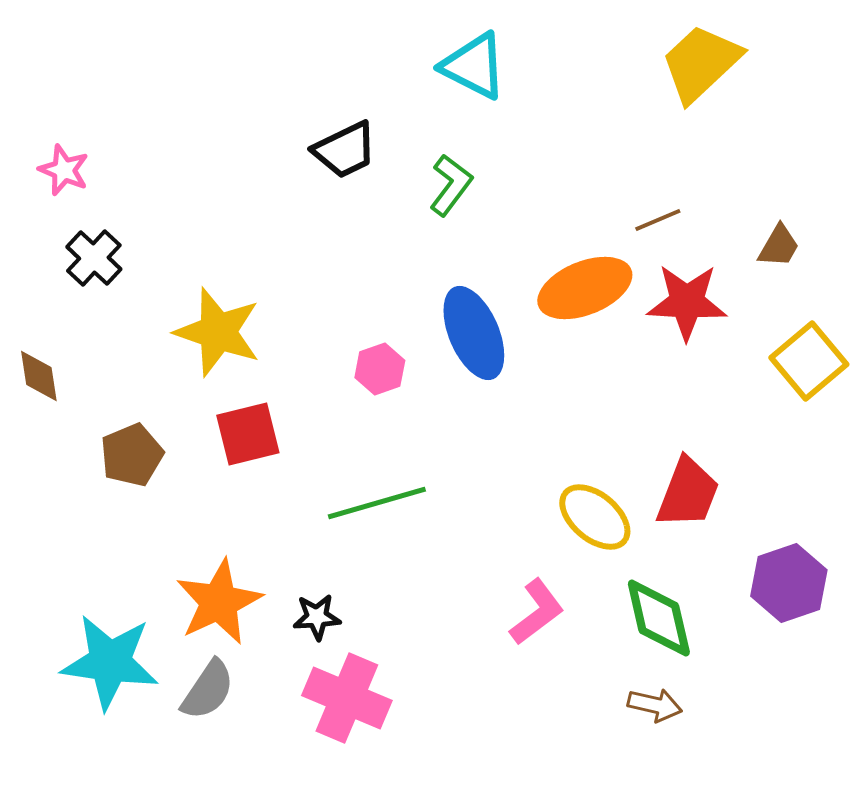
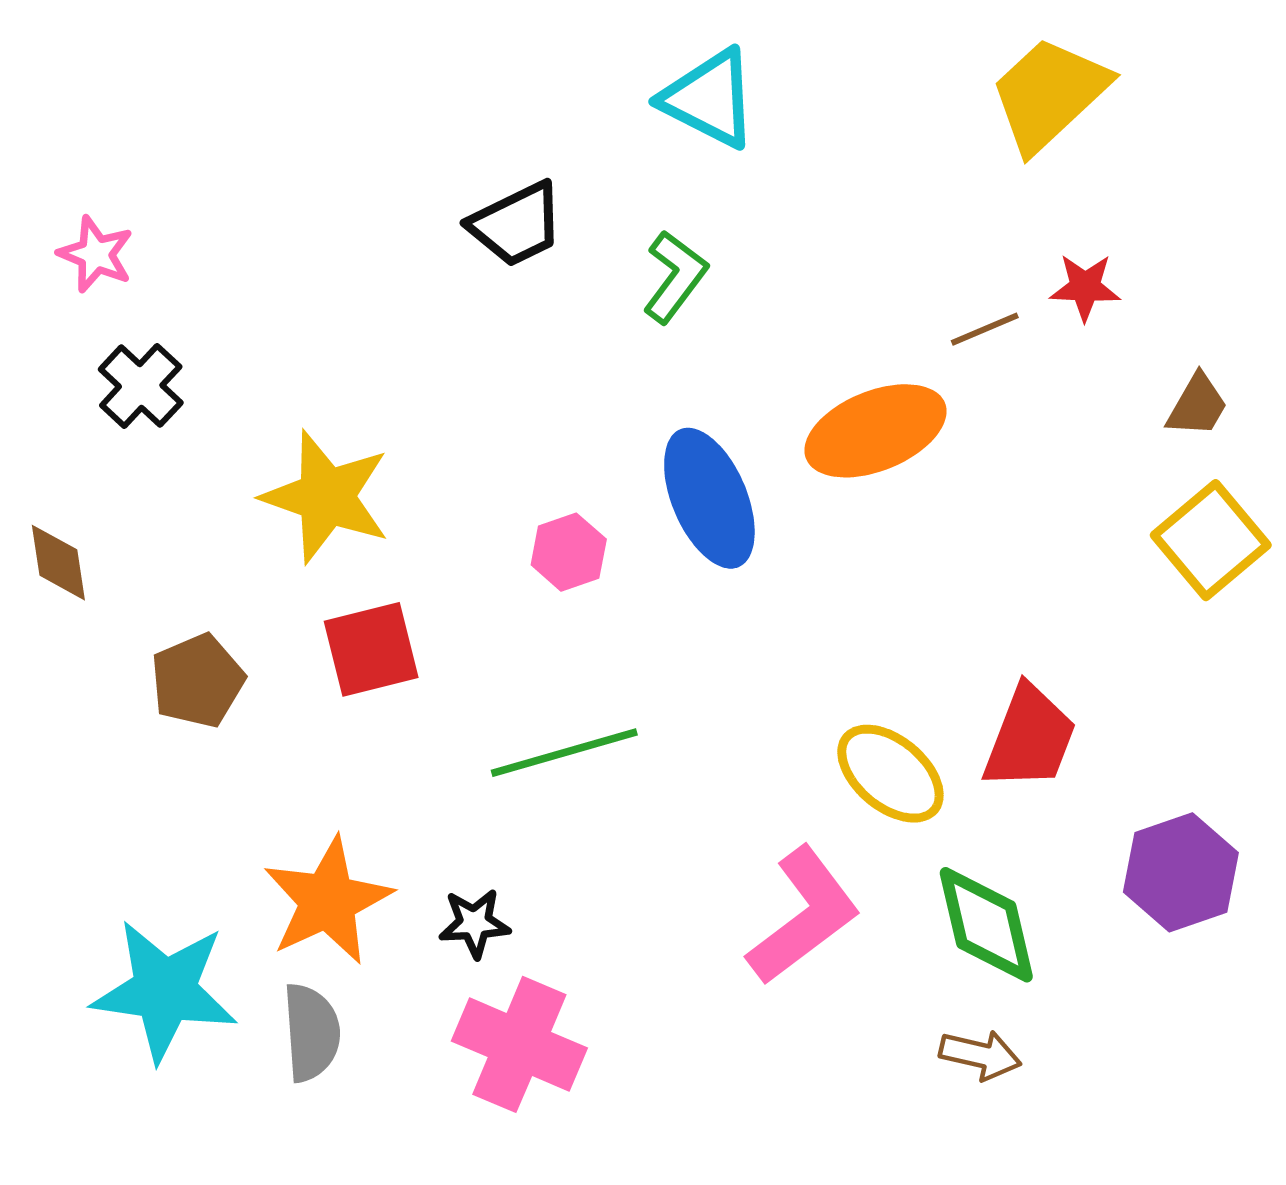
brown trapezoid: (779, 246) -> (1197, 405), moved
red star: (687, 302) -> (1085, 287), moved, size x0.6
pink L-shape: (537, 612) -> (804, 916), size x1.4
gray semicircle: (208, 690) -> (311, 1033), turned -38

